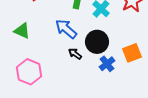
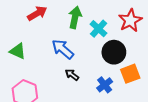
black circle: (97, 42) -> (114, 52), moved

